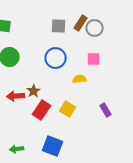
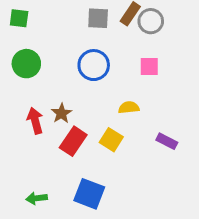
yellow semicircle: (80, 79) -> (129, 107), moved
red arrow: (16, 96) -> (35, 121), turned 78
purple rectangle: (106, 110) -> (167, 141), turned -32

